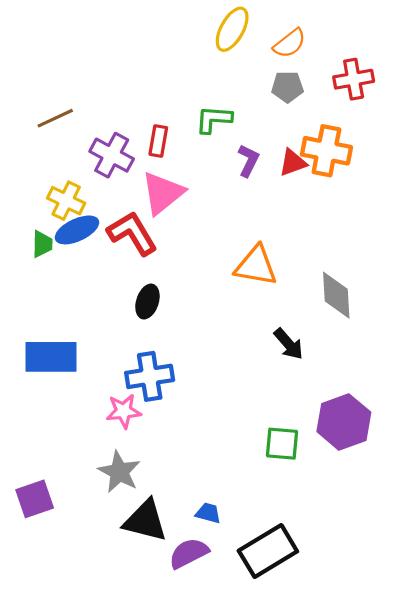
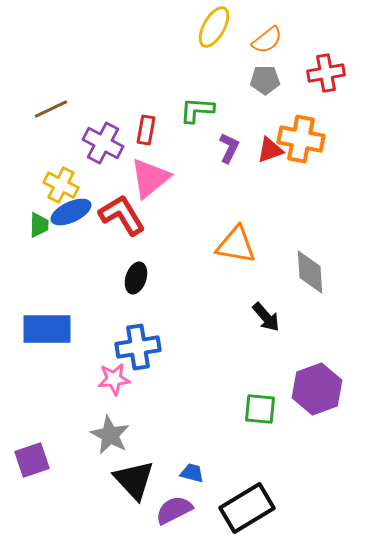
black triangle: (145, 521) -> (134, 480), turned 33

